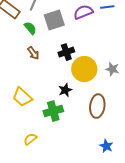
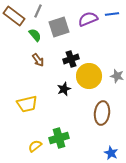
black star: (65, 90) -> (64, 89), moved
yellow trapezoid: (22, 97) -> (27, 104), turned -55
green cross: (53, 111) -> (59, 138), moved

